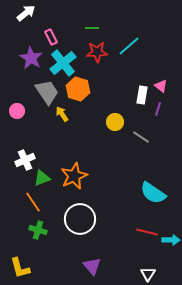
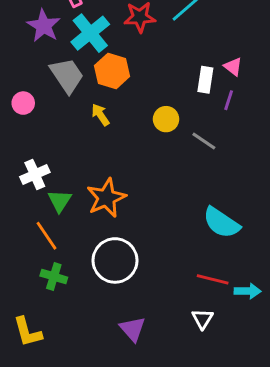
yellow arrow: (62, 114) -> (100, 115), moved
green triangle: (42, 178) -> (60, 201), turned -36
white triangle: (148, 274) -> (202, 319), moved

